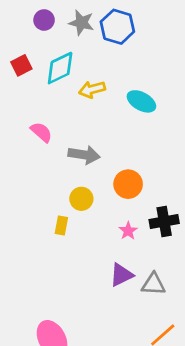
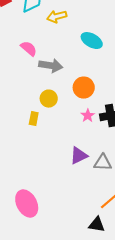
cyan ellipse: (141, 101) -> (92, 41), moved
pink semicircle: (41, 132) -> (29, 49), moved
pink star: (128, 231) -> (88, 116), moved

